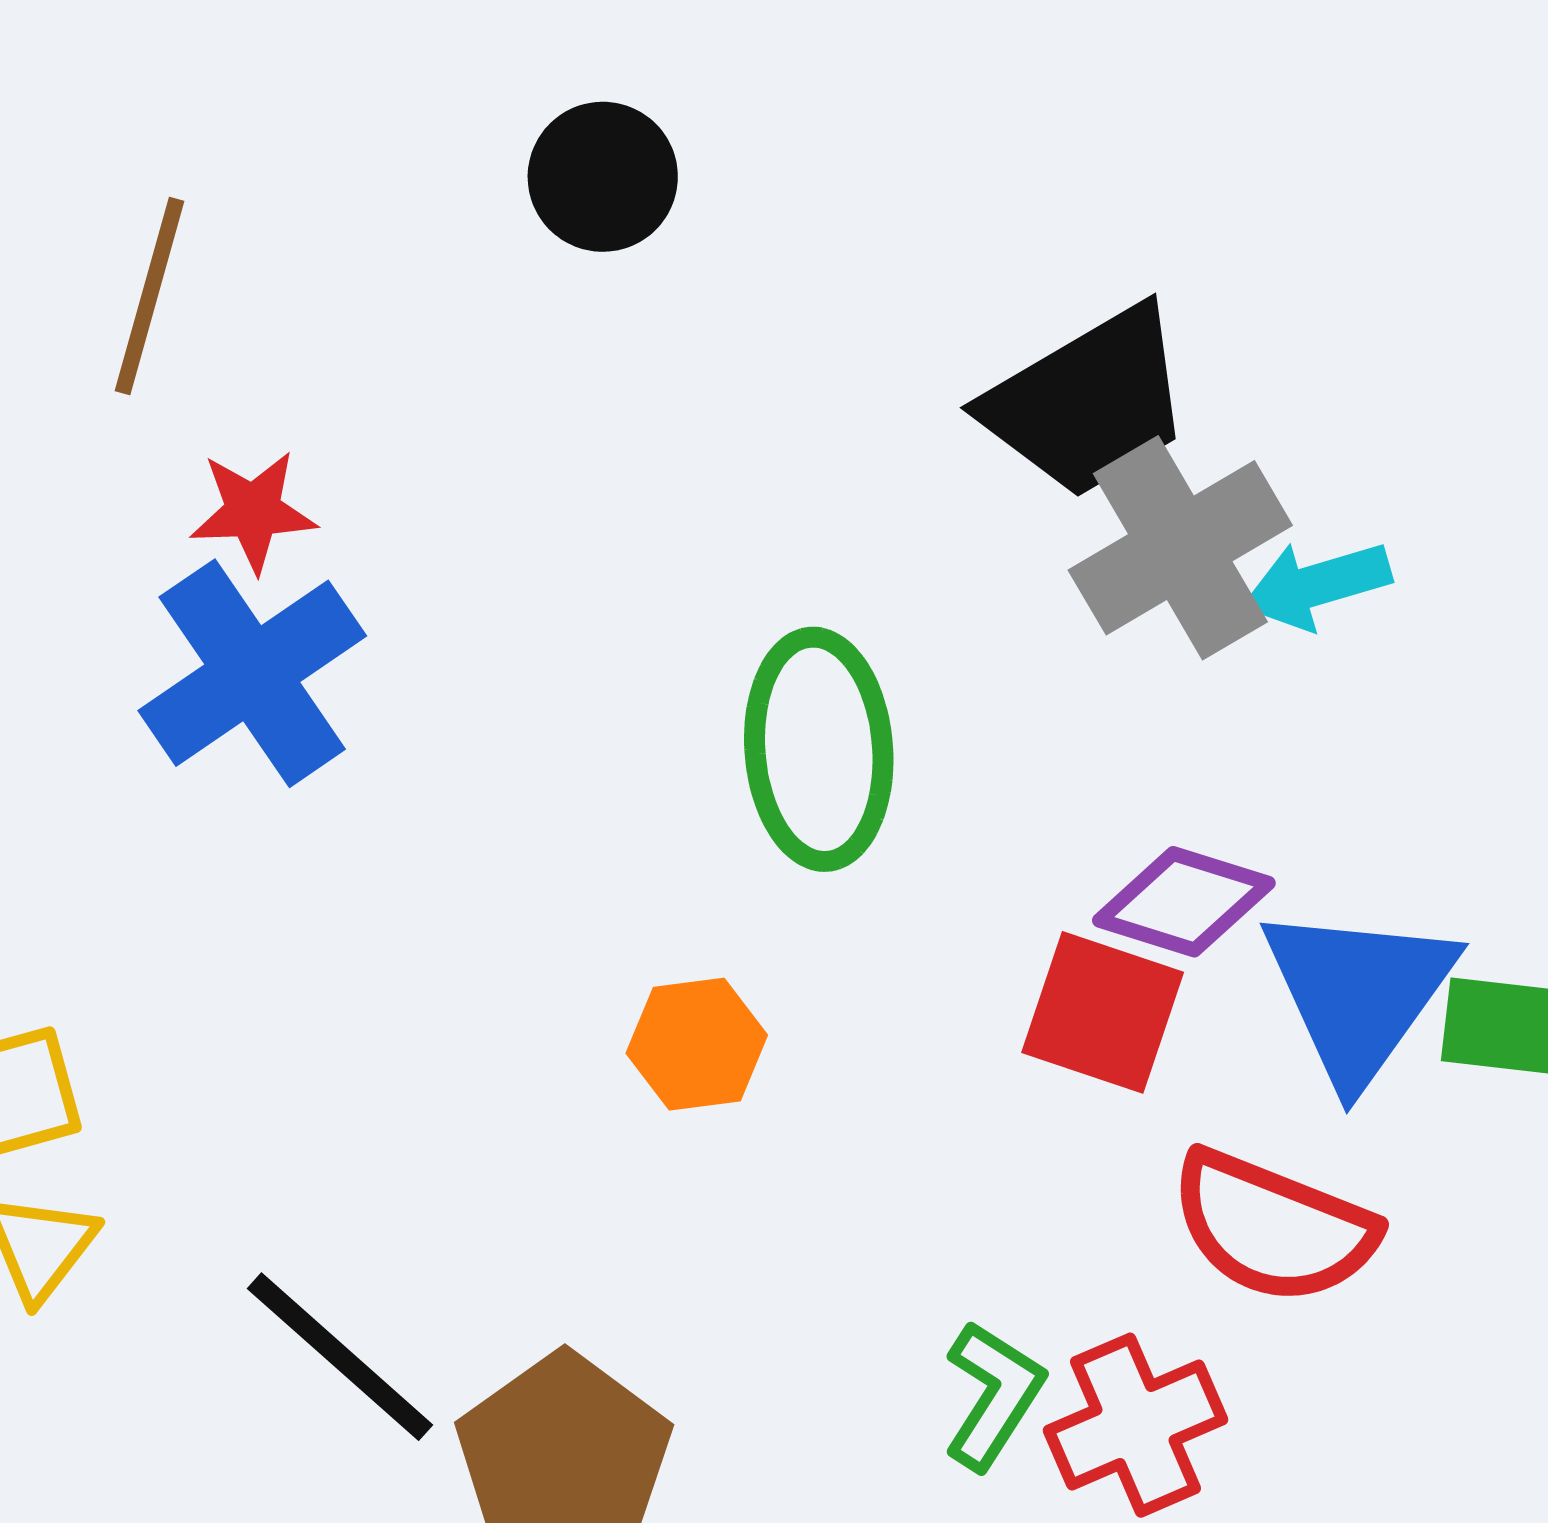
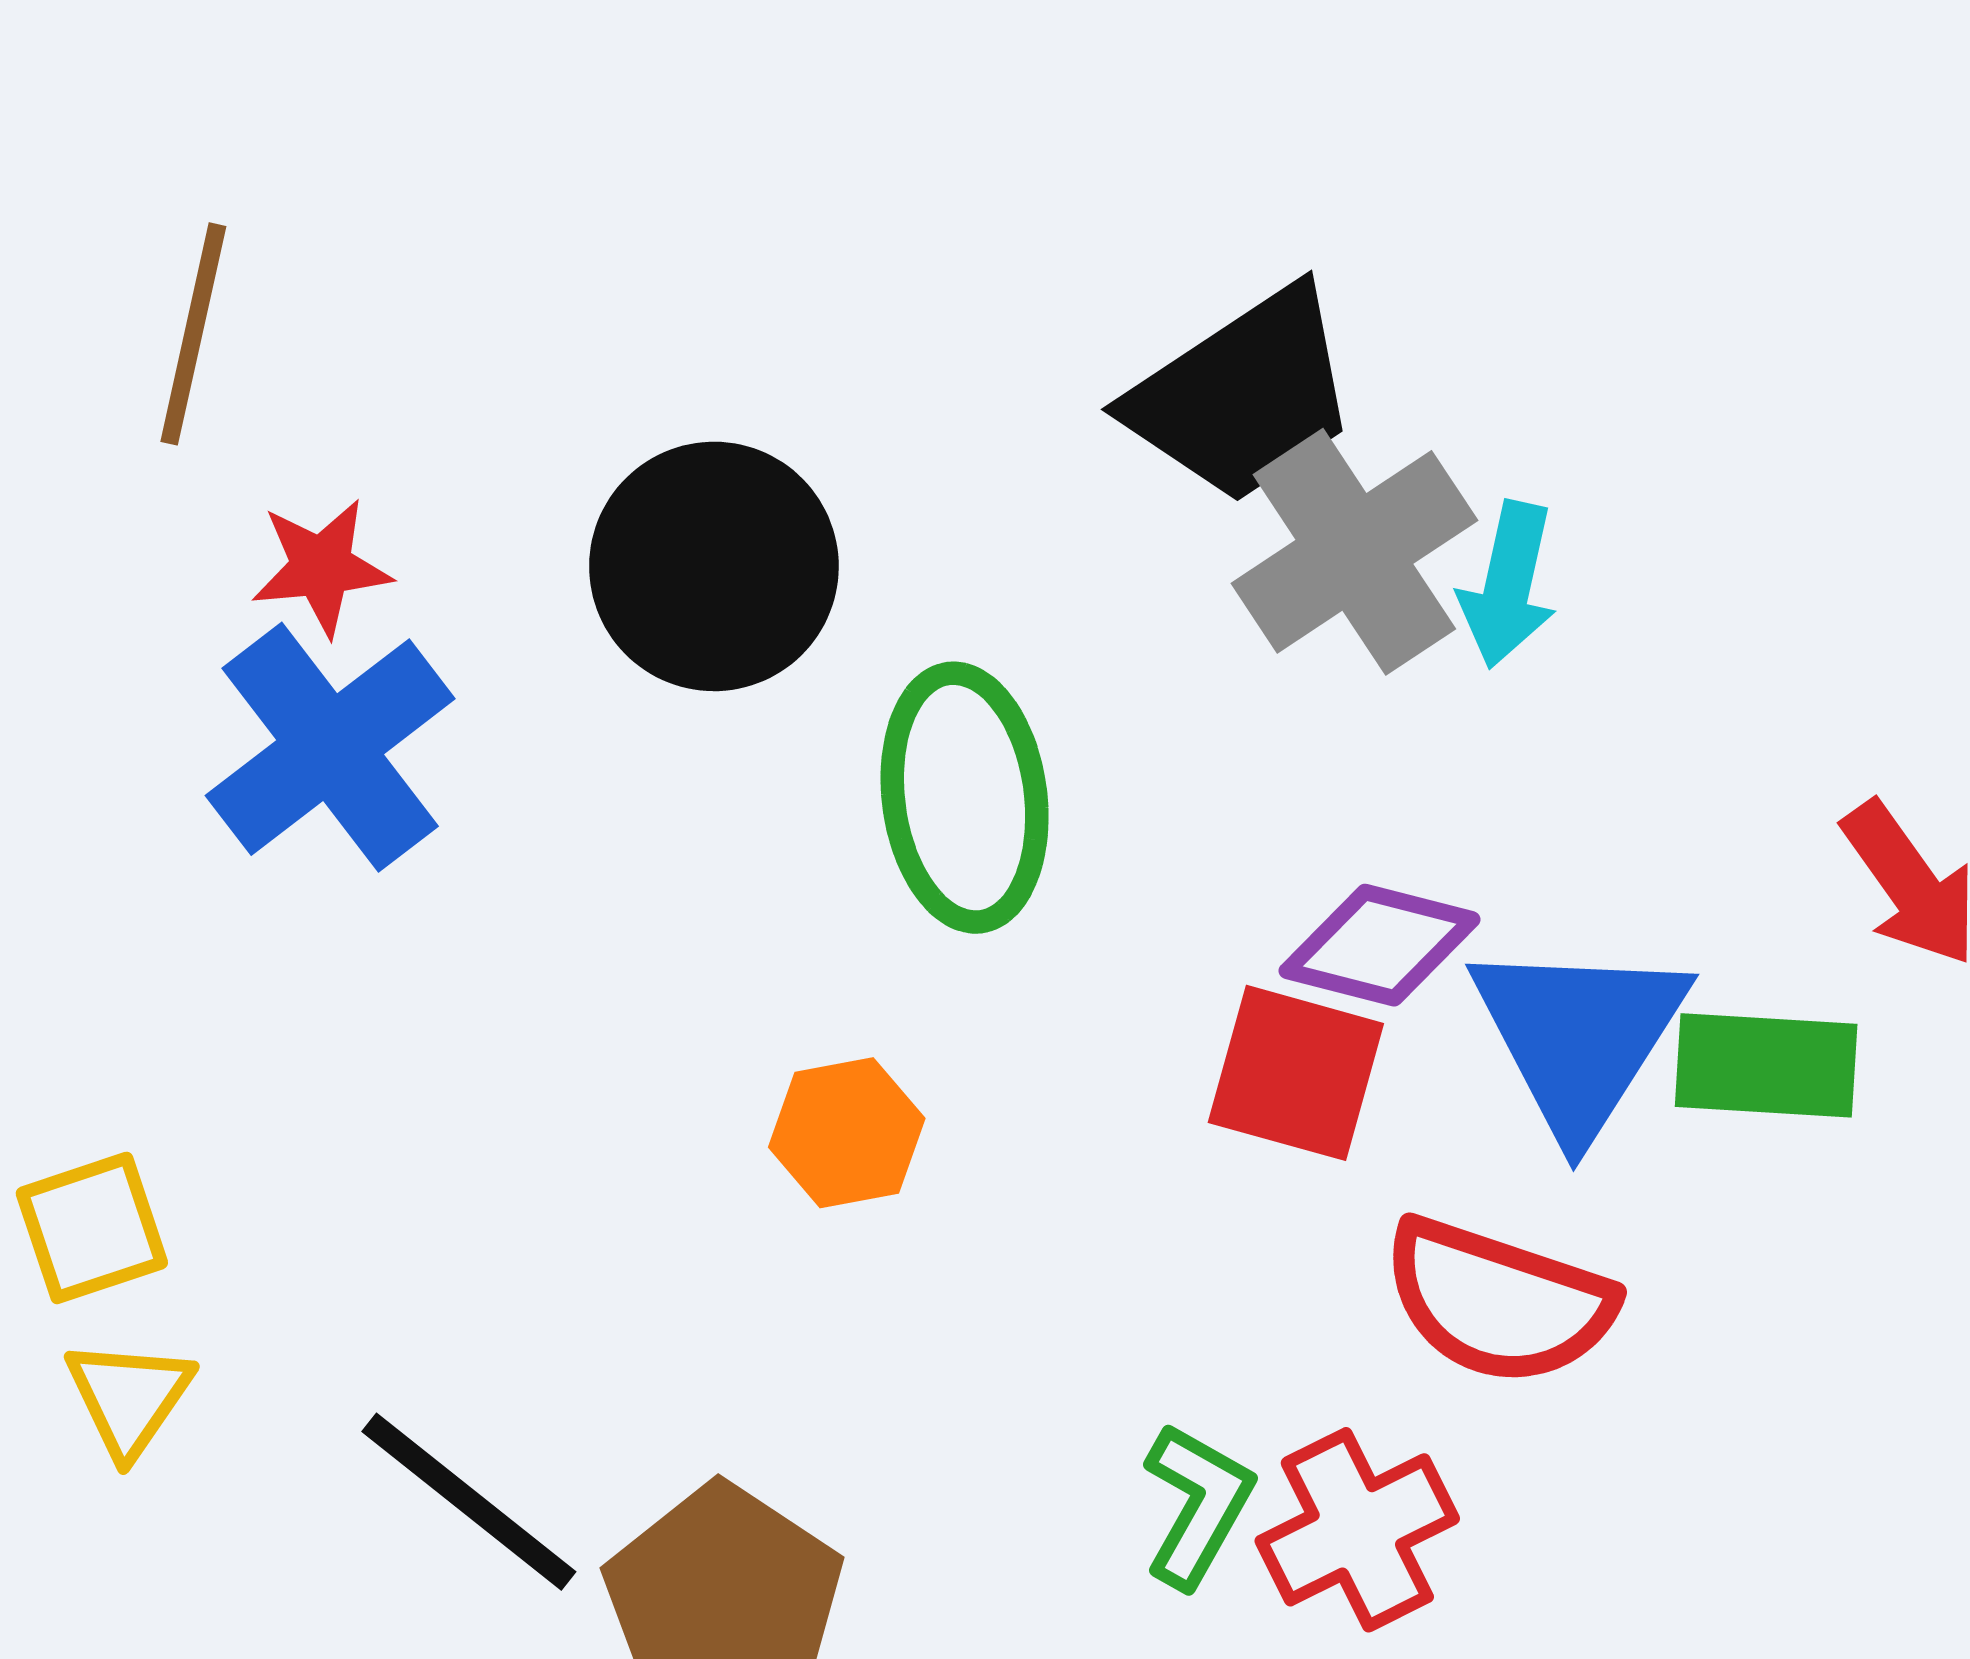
black circle: (603, 177) -> (714, 566), moved, size x1.5
cyan arrow: (1317, 585) -> (1508, 585), turned -58

